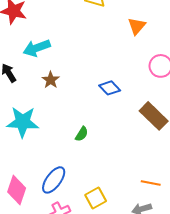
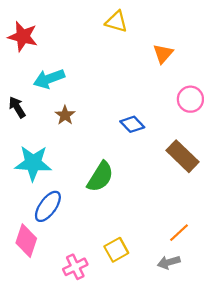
green semicircle: (82, 134) -> (100, 177), size x1.8
blue ellipse: (54, 180) -> (48, 206), moved
orange line: (151, 183) -> (179, 233), turned -54

